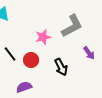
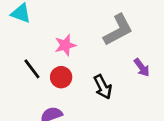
pink star: (43, 37) -> (65, 45), moved

